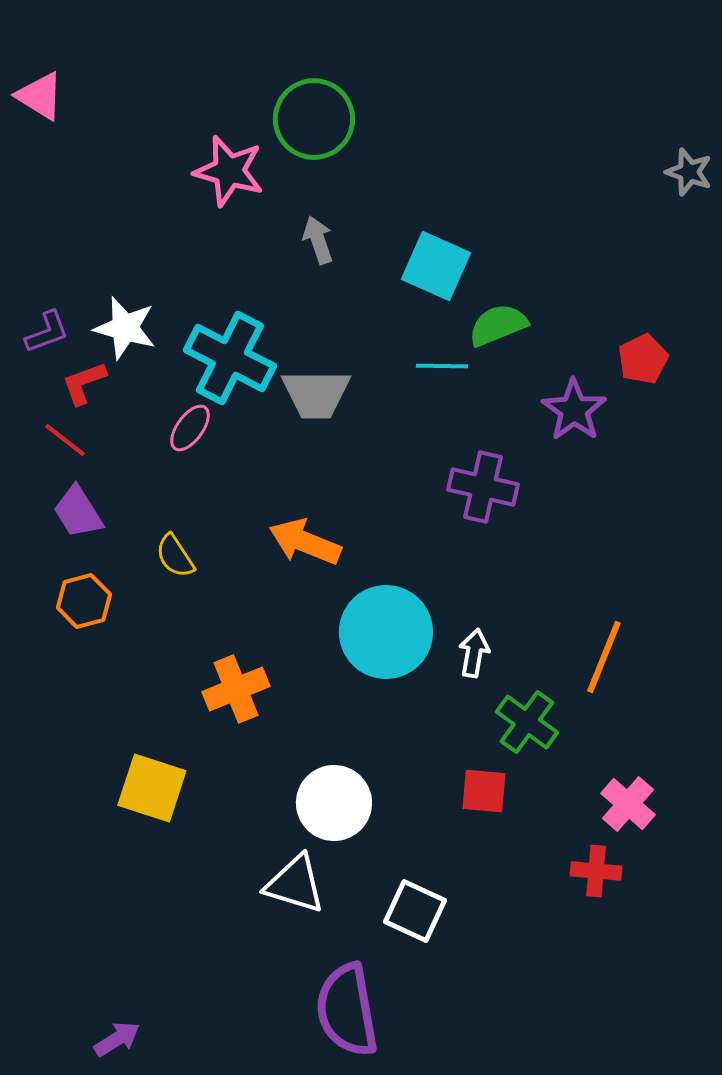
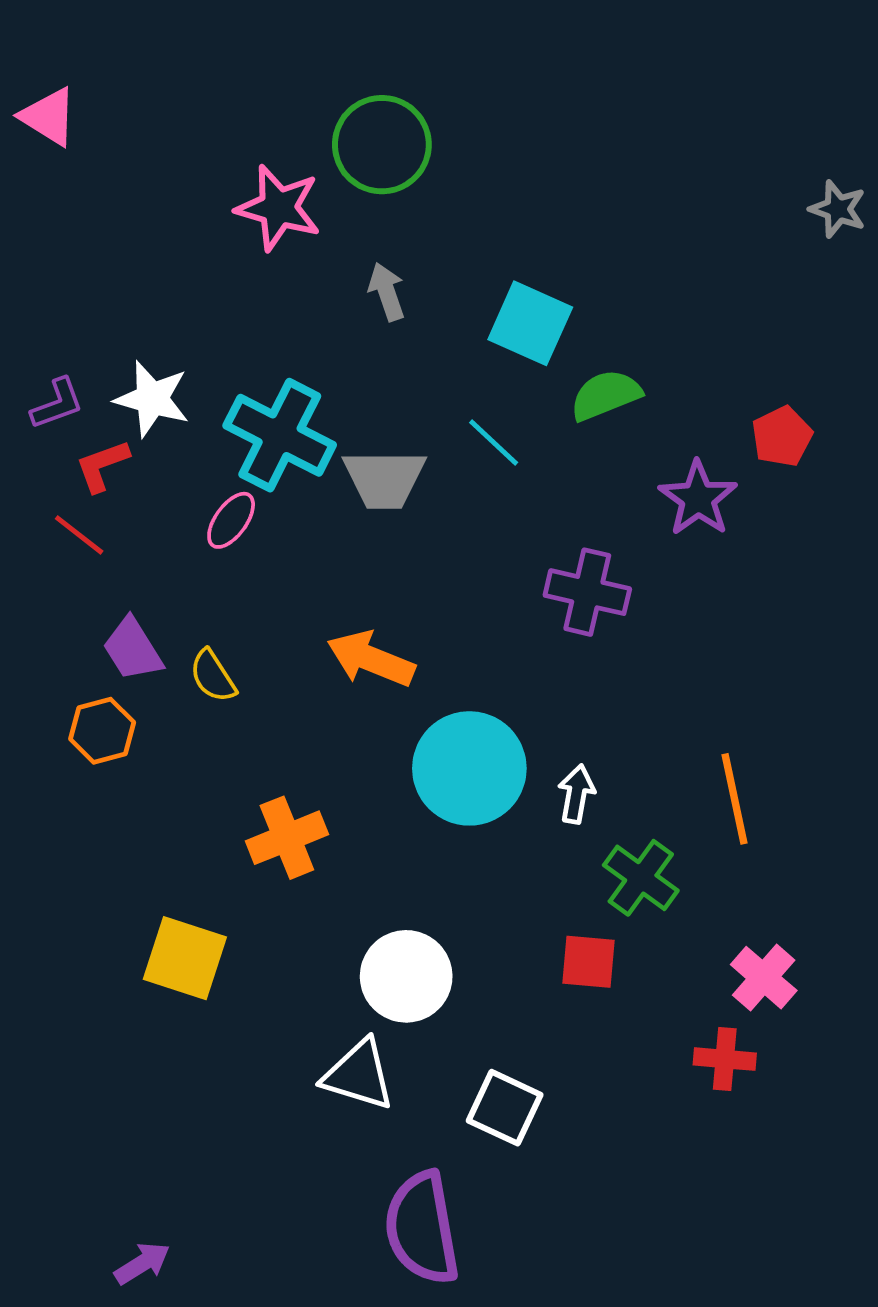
cyan line: (442, 366) -> (494, 443), moved, turned 42
purple trapezoid: (78, 512) -> (133, 649), moved
orange line: (604, 657) -> (734, 799), turned -34

